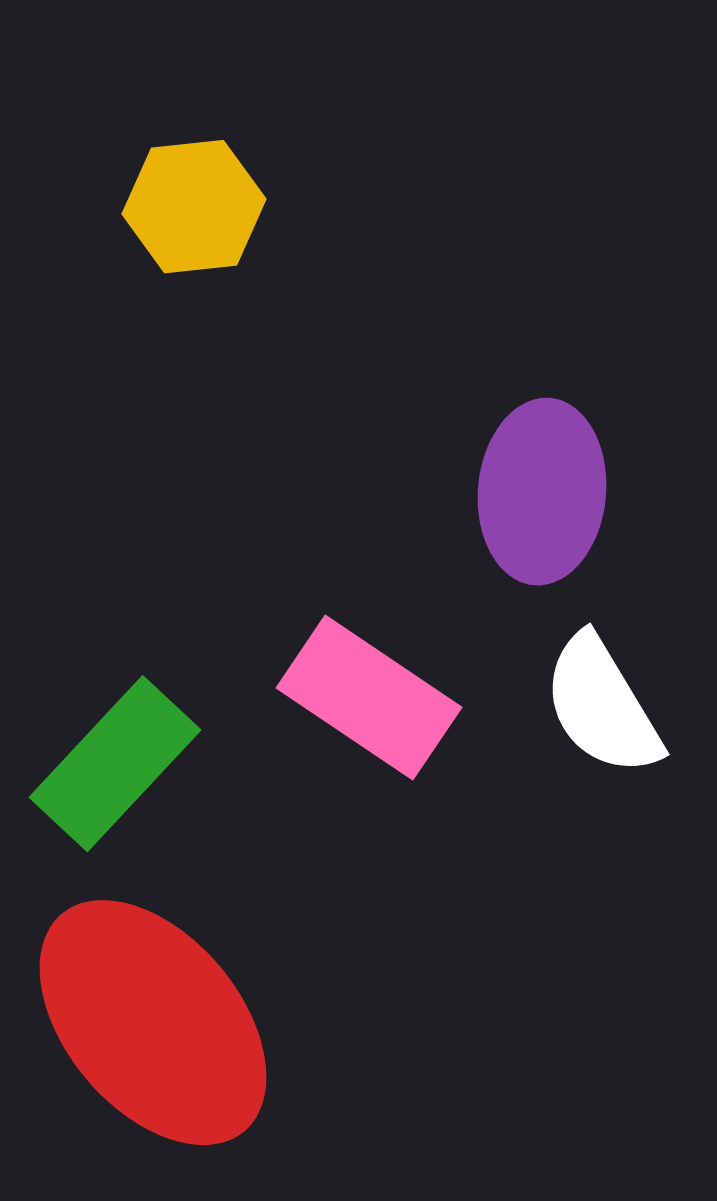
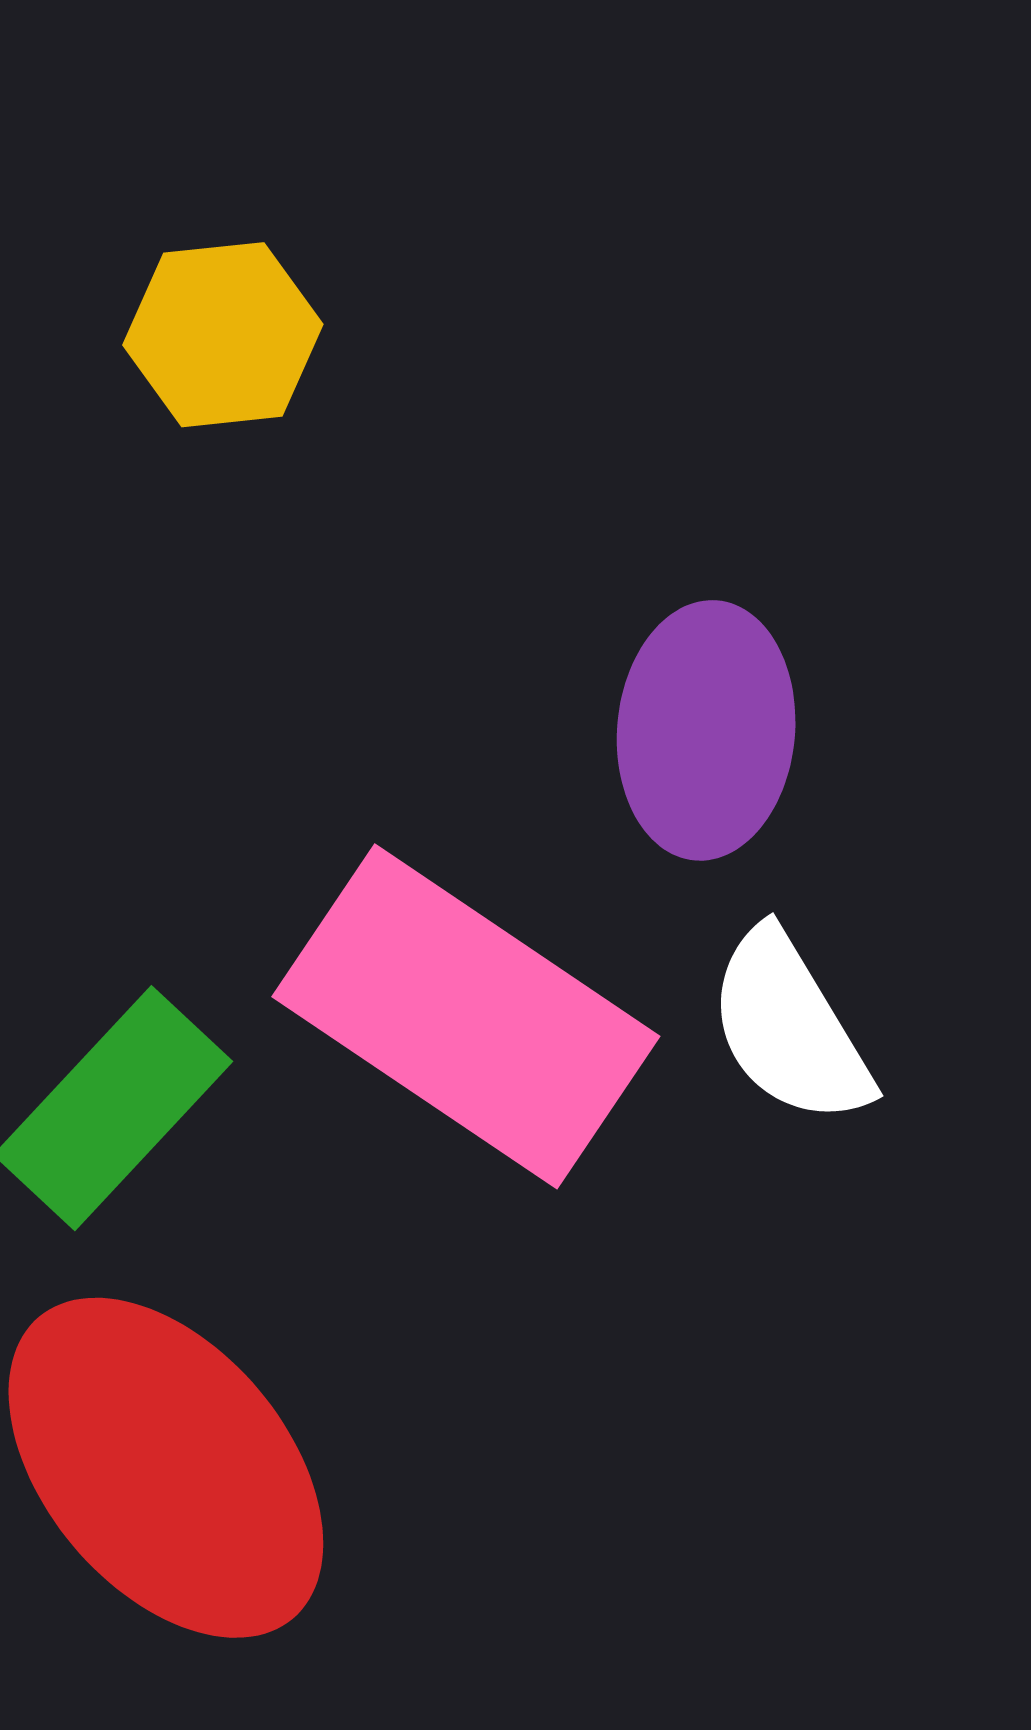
pink rectangle: (369, 698) -> (466, 1016), size x1.5

